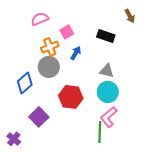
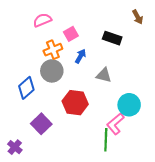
gray triangle: (107, 71) -> (104, 75), moved
cyan circle: (108, 92) -> (129, 105), moved

